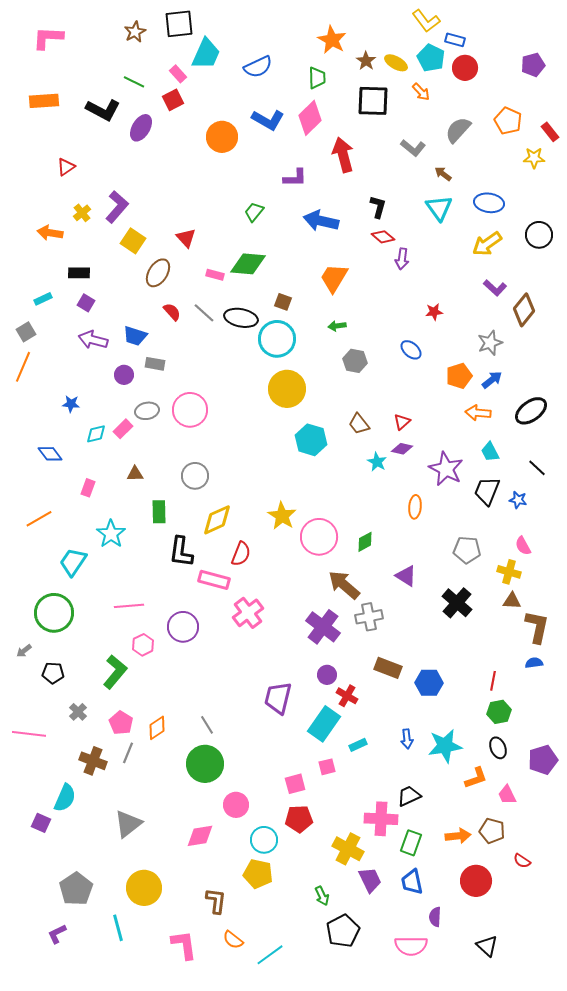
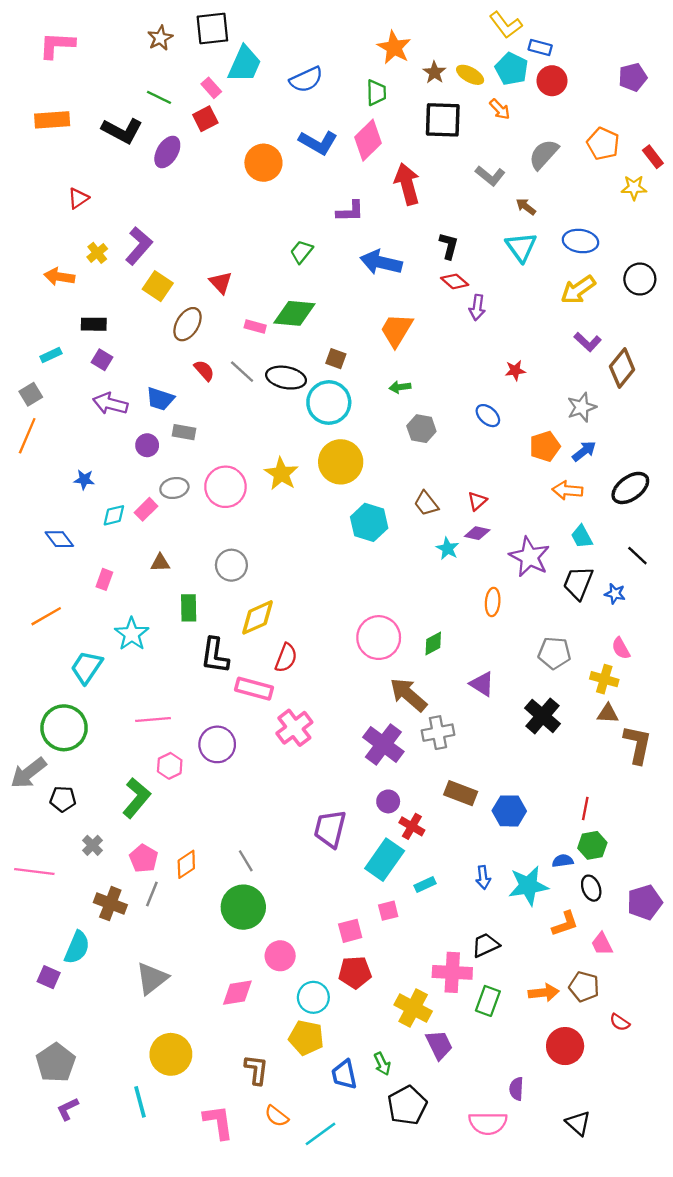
yellow star: (282, 516) -> (281, 474), moved
gray arrow: (24, 651) -> (28, 773), size x2.0
blue semicircle: (534, 663) -> (563, 861), moved
blue trapezoid: (412, 882) -> (344, 1075), moved
gray pentagon: (76, 889) -> (56, 1063), moved

